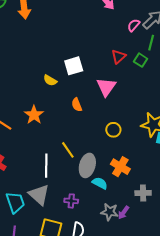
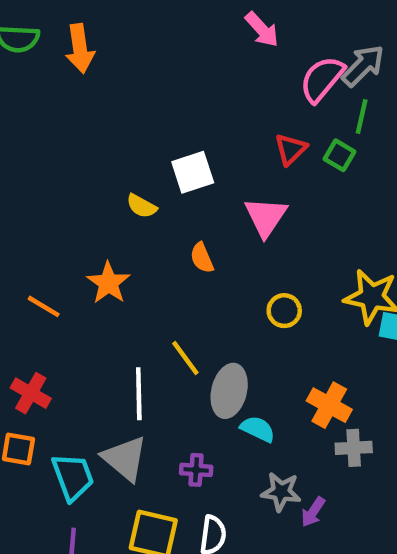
pink semicircle: (134, 25) -> (322, 79), size x1.6
orange cross: (120, 167) -> (329, 405), moved
purple arrow: (124, 213) -> (313, 512), moved

